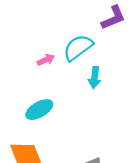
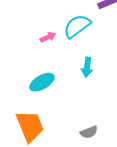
cyan arrow: (95, 77) -> (87, 67), moved

